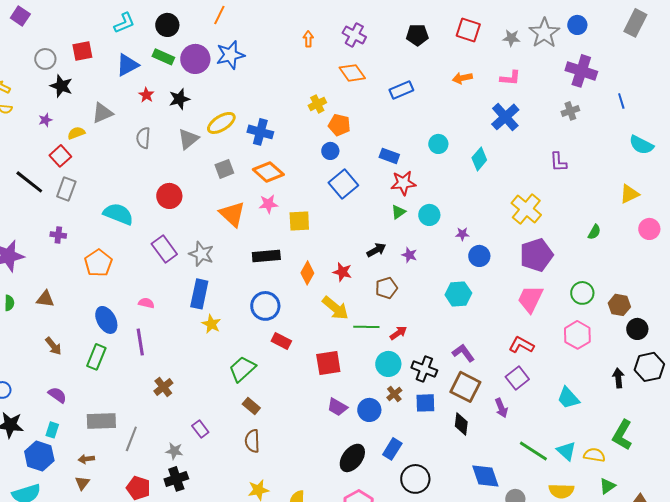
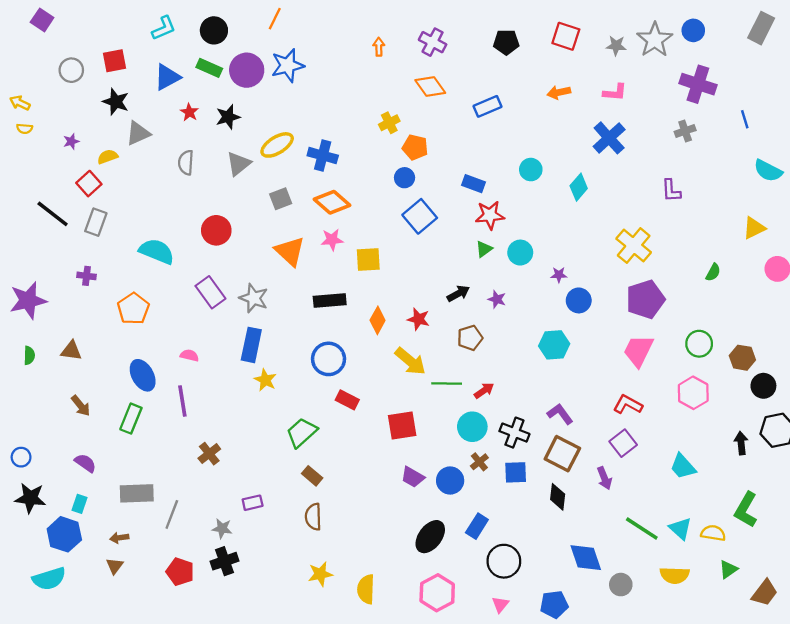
black star: (61, 86) -> (116, 102), moved
purple rectangle: (200, 429) -> (253, 503), turned -66

